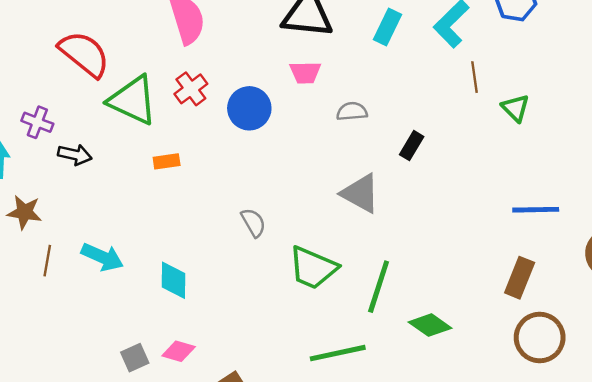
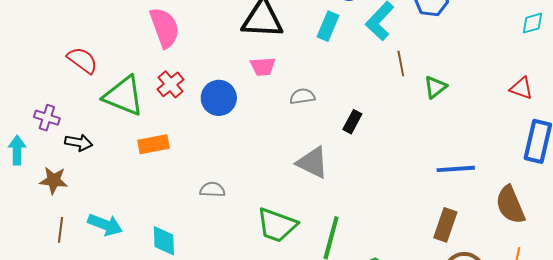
red semicircle: (84, 54) -> (82, 60), size x0.7
green triangle: (515, 108) -> (435, 87), turned 40
orange rectangle: (167, 161) -> (154, 144), size x1.4
brown star: (24, 212) -> (54, 180), moved
gray semicircle: (253, 223) -> (212, 190), moved, turned -55

